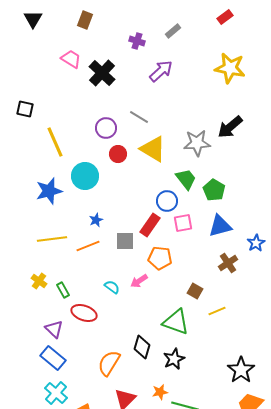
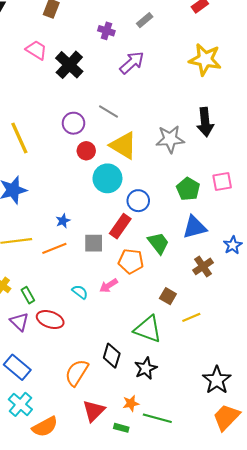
black arrow: (230, 127) -> (205, 122), turned -56
cyan circle: (85, 176) -> (107, 178), moved
green trapezoid: (186, 179) -> (158, 243), moved
pink square: (183, 223) -> (222, 182), moved
purple triangle: (54, 329) -> (19, 322), moved

